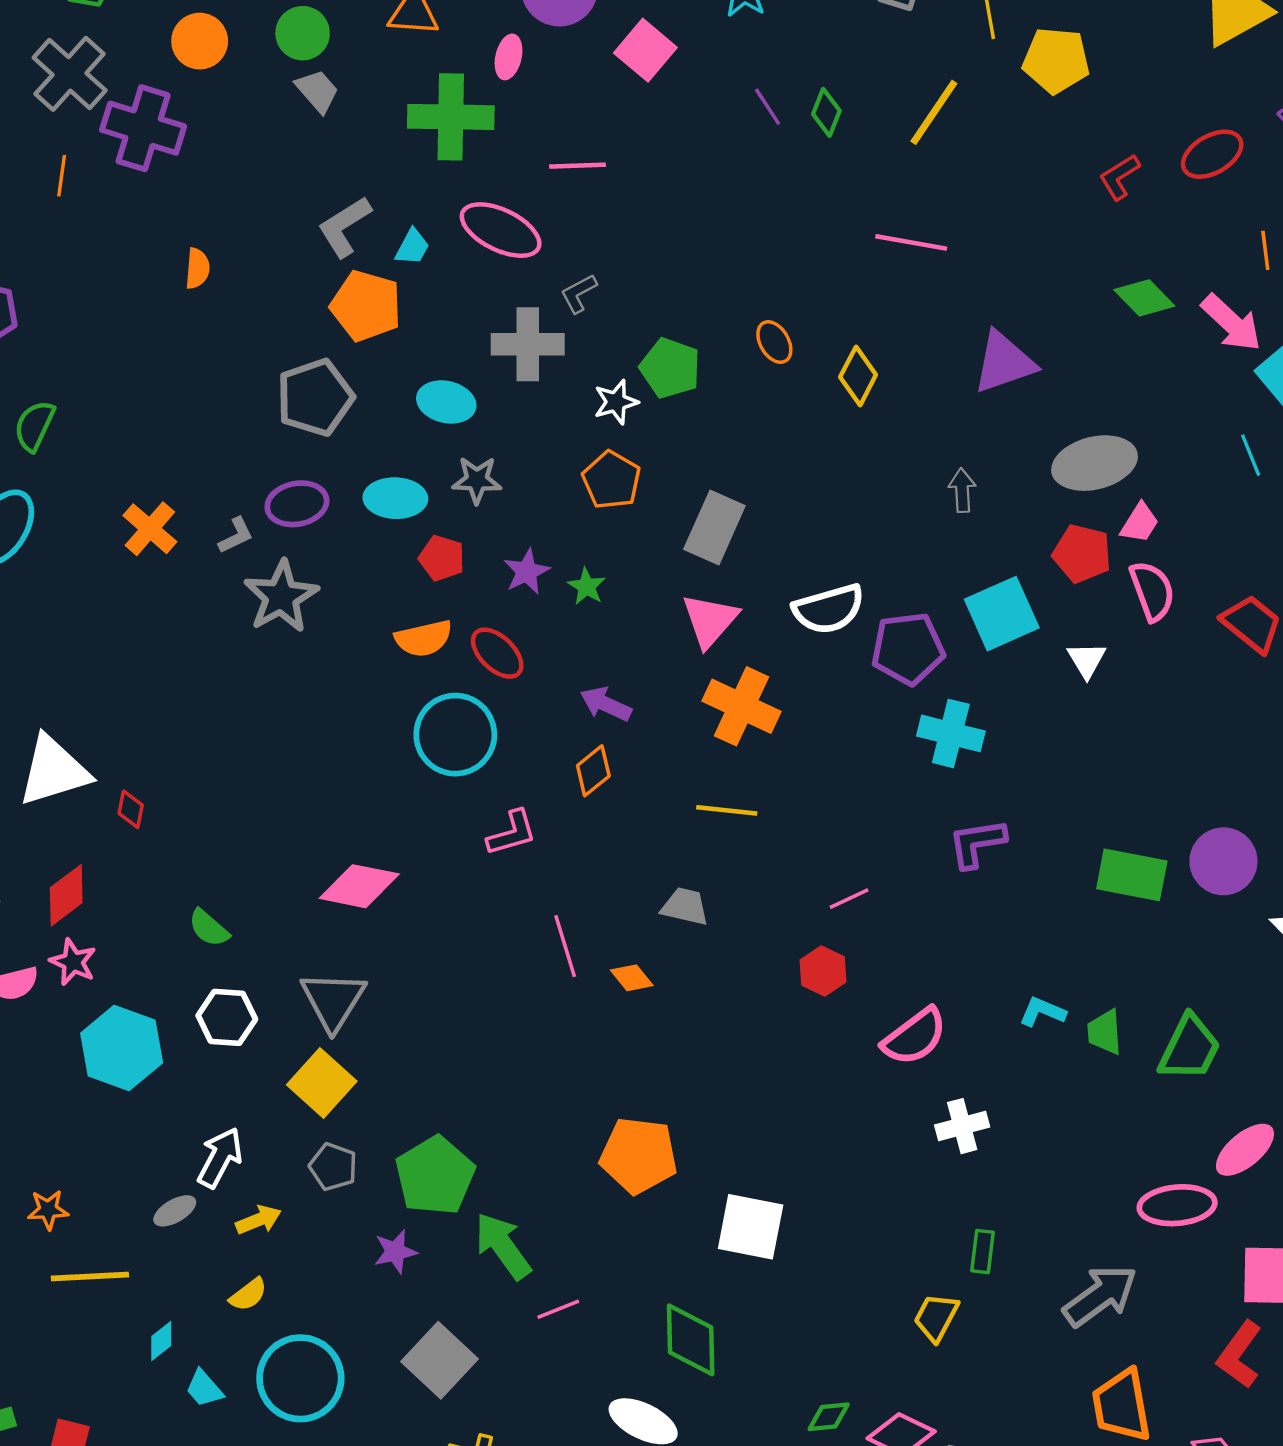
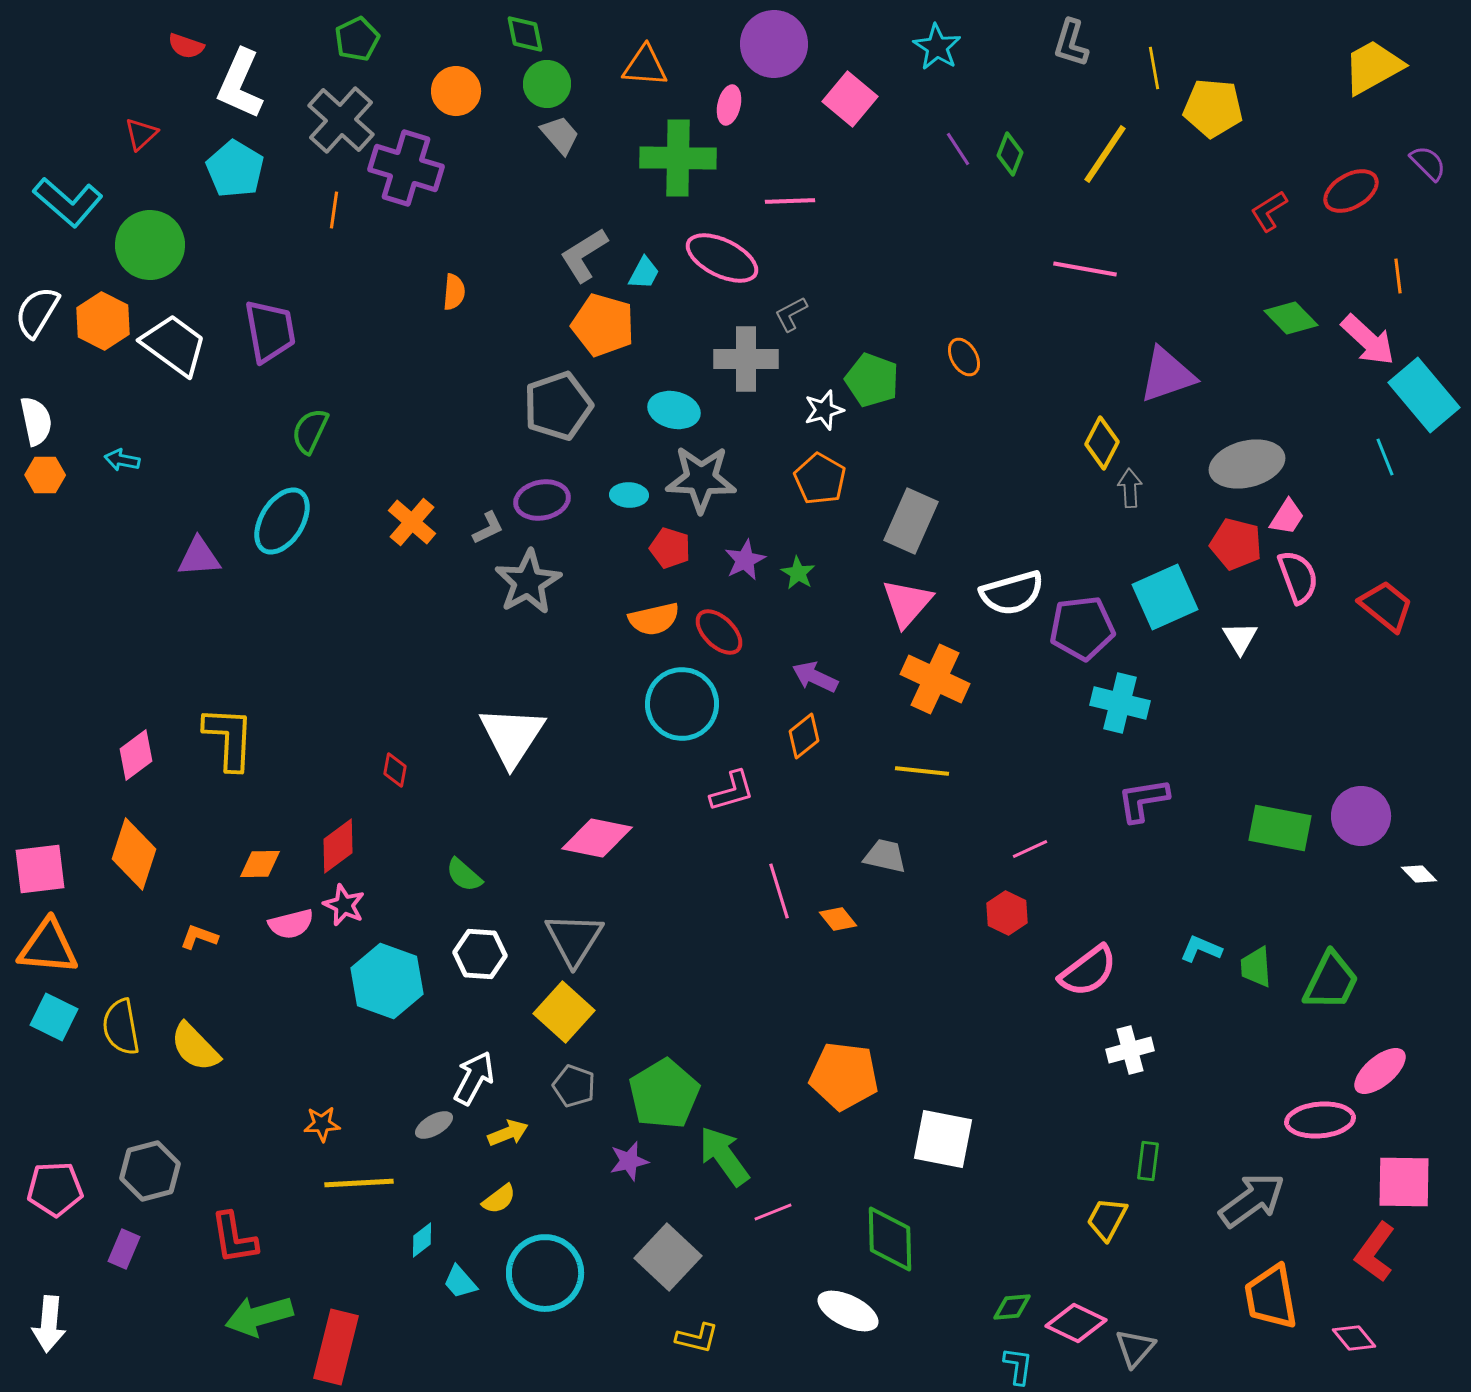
yellow diamond: (858, 376) -> (1102, 443), moved
gray star: (477, 480) -> (701, 479), size x1.6
cyan ellipse: (395, 498) -> (629, 495), size x0.7
white triangle: (54, 771) -> (512, 736), moved, turned -40

